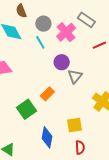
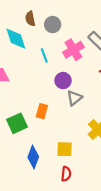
gray circle: (43, 24) -> (53, 25), moved
orange rectangle: (47, 94) -> (42, 111), turned -40

